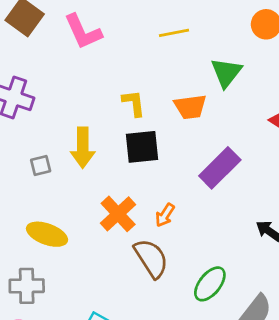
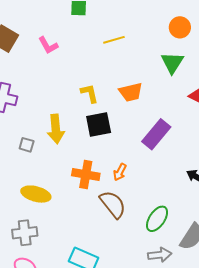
pink L-shape: (83, 32) -> (48, 45), size x0.7
green triangle: (226, 72) -> (172, 63), moved
gray square: (41, 165) -> (27, 145), turned 35
orange cross: (118, 214) -> (86, 175), turned -32

